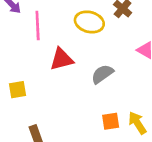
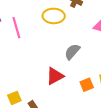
red triangle: (62, 59) -> (55, 76), moved
yellow square: (18, 90) -> (14, 98), moved

